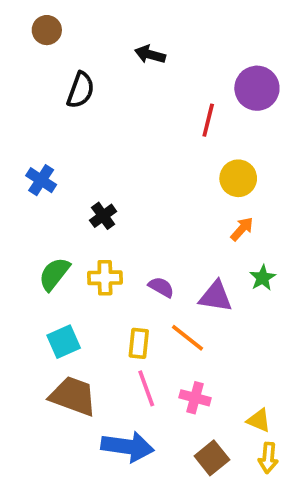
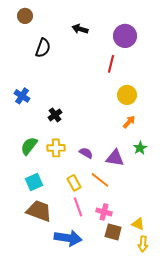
purple circle: (257, 88) -> (125, 36), moved
yellow rectangle: (139, 343) -> (74, 183), turned -35
brown square: (212, 458) -> (113, 232), moved, turned -36

